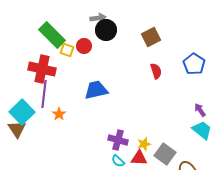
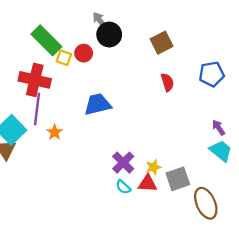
gray arrow: (98, 18) -> (100, 21), turned -119
blue pentagon: (194, 64) -> (212, 74), turned 30
purple cross: (118, 140) -> (123, 163), turned 30
gray square: (165, 154) -> (178, 179), turned 35

